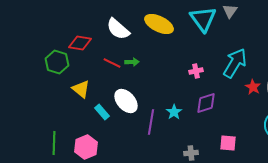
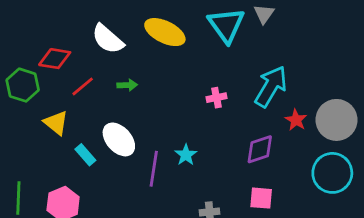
red line: (112, 63) -> (83, 86), moved, turned -66
purple diamond: (206, 103) -> (260, 149), moved

